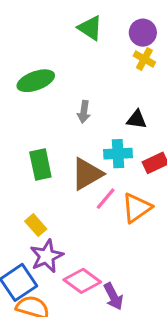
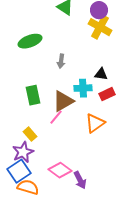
yellow cross: (144, 59) -> (100, 27), size x1.6
black triangle: (137, 120) -> (101, 74), moved
pink line: (106, 199) -> (56, 117), moved
purple star: (47, 256) -> (23, 152), moved

